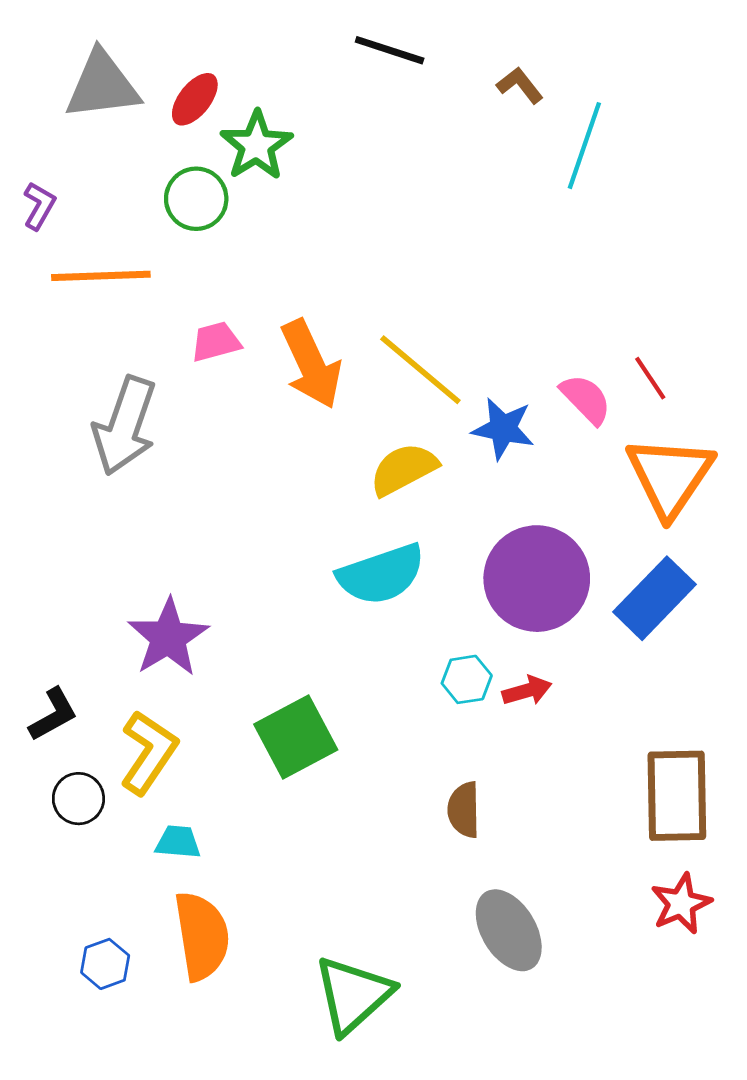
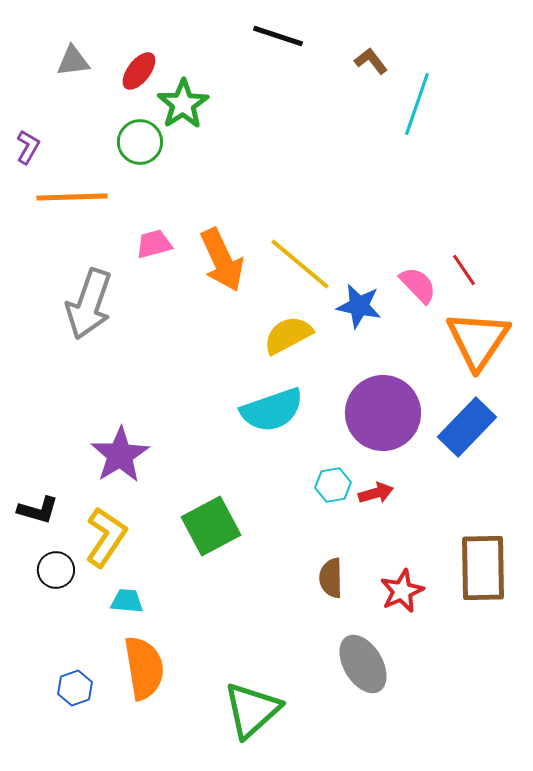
gray triangle: (102, 85) -> (73, 61), size x0.6
black L-shape: (53, 714) -> (38, 510), turned 45
red star: (681, 904) -> (402, 591), moved

